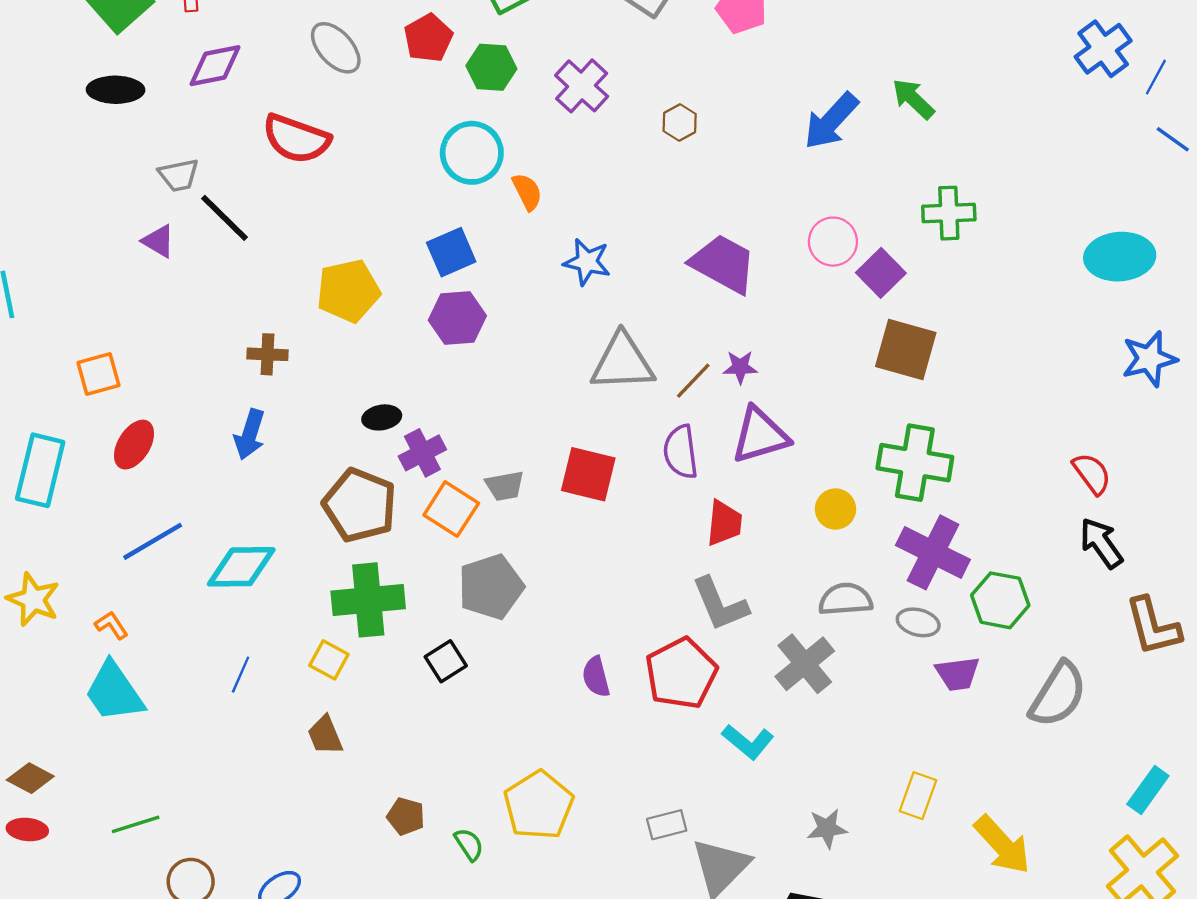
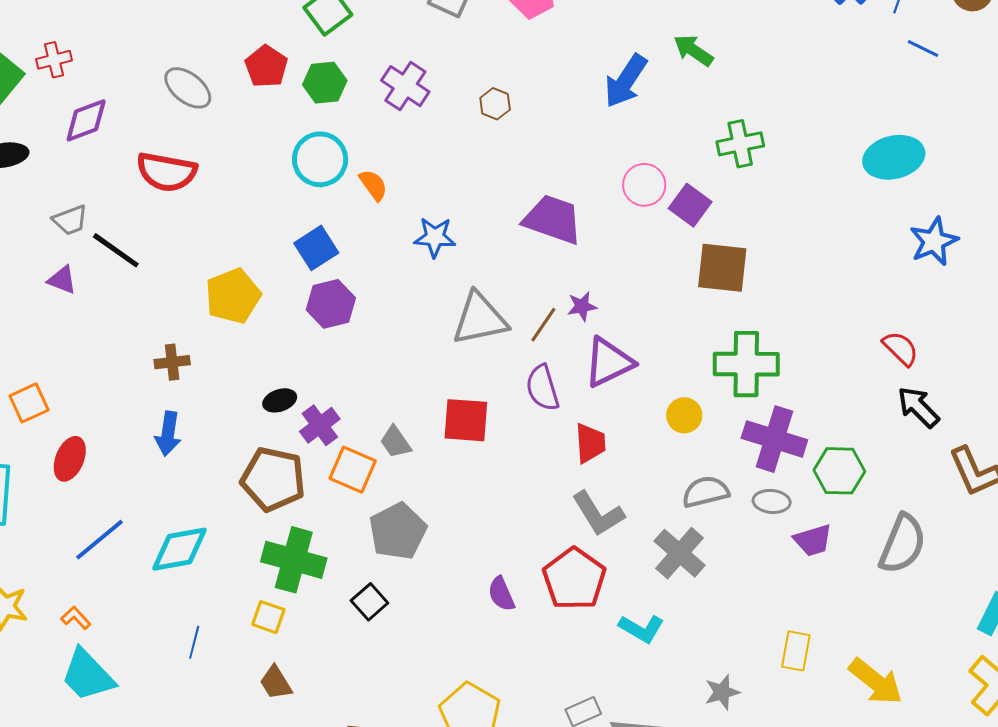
gray trapezoid: (505, 486) -> (395, 442), turned 75
green cross: (368, 600) -> (294, 560), turned 30

